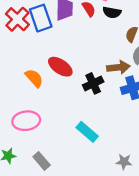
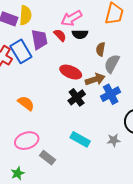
red ellipse: (60, 67) -> (71, 72), moved
gray rectangle: (42, 161) -> (48, 158), moved
gray star: (124, 162) -> (114, 140), moved

